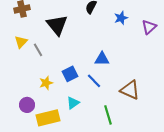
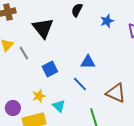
blue square: (70, 74) -> (50, 69), moved
yellow star: (46, 83) -> (39, 96), moved
cyan triangle: (73, 103) -> (59, 106), turned -40

